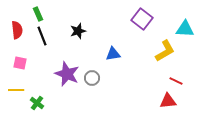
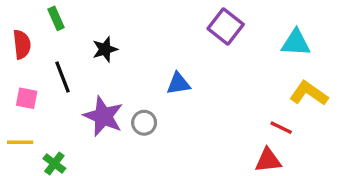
black star: (78, 31) -> (105, 49), moved
black line: (42, 36) -> (63, 77), moved
yellow L-shape: (165, 51) -> (309, 93), moved, turned -115

